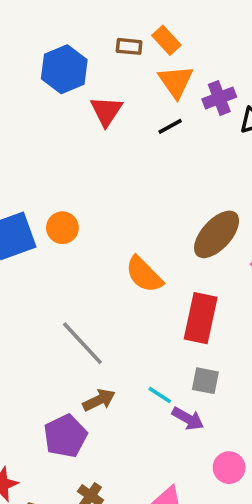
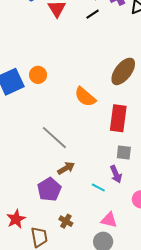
cyan line: (160, 395) -> (98, 187), moved
purple arrow: (188, 419) -> (116, 174), turned 42

